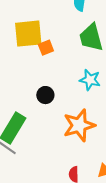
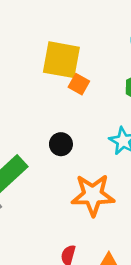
orange square: (46, 48) -> (79, 84), turned 35

